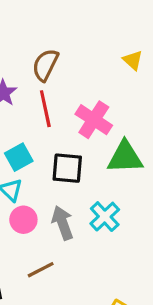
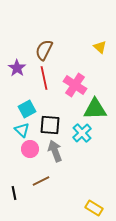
black square: (67, 168) -> (50, 125), moved
cyan cross: (105, 217) -> (82, 133), moved

